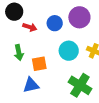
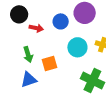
blue triangle: (31, 85) -> (29, 80), moved

